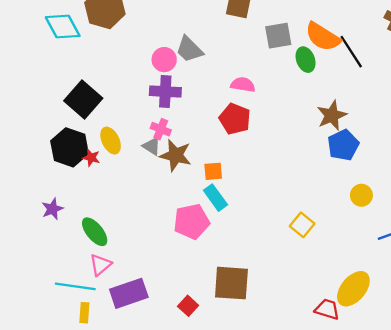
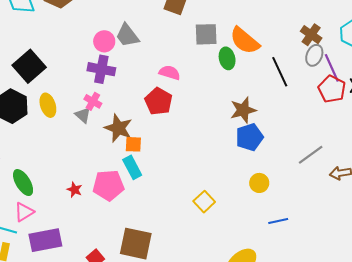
black line: (351, 52) -> (280, 72), moved
brown star: (176, 155) -> (118, 128), moved
red star: (91, 158) -> (75, 190), moved

